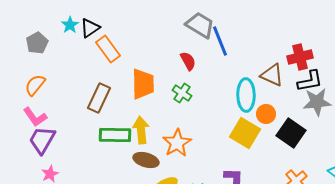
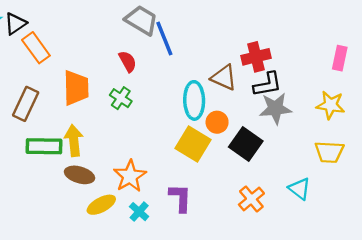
orange star: (177, 143) -> (130, 176), moved

